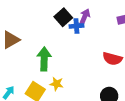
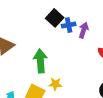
purple arrow: (85, 17) -> (84, 30), moved

